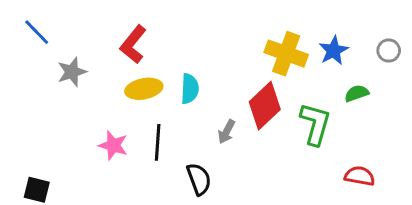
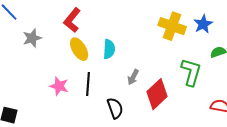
yellow ellipse: (144, 89) -> (79, 49), turned 70
red diamond: (265, 106) -> (157, 94), moved

